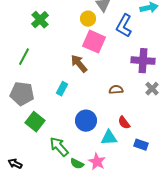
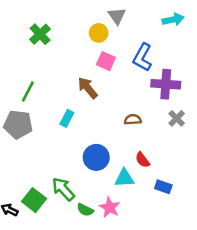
blue L-shape: (124, 26) -> (143, 57), moved
pink square: (94, 42) -> (106, 61), size x0.7
green line: (24, 57) -> (28, 92), moved
green square: (35, 122) -> (34, 200), moved

